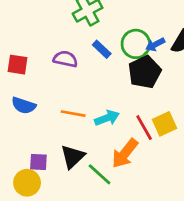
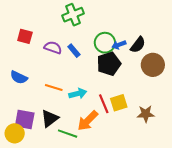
blue rectangle: (102, 49) -> (74, 51), moved
red square: (18, 65) -> (25, 36), moved
purple square: (38, 162) -> (25, 119), size x1.5
green line: (100, 174) -> (68, 134), turned -30

